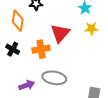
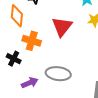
black cross: (13, 49) -> (14, 59), moved
orange cross: (41, 49) -> (32, 41), moved, turned 30

